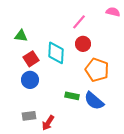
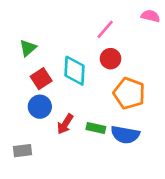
green triangle: (21, 36) -> (28, 48), turned -48
blue semicircle: (94, 101) -> (125, 135), turned -30
gray rectangle: (29, 116) -> (23, 151), moved
red arrow: (48, 123) -> (65, 124), moved

